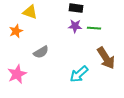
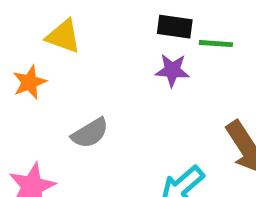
green line: (94, 28) -> (216, 44), moved

